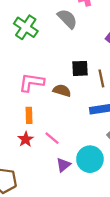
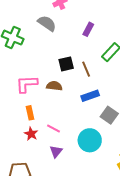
purple triangle: (63, 165) -> (56, 151), moved

